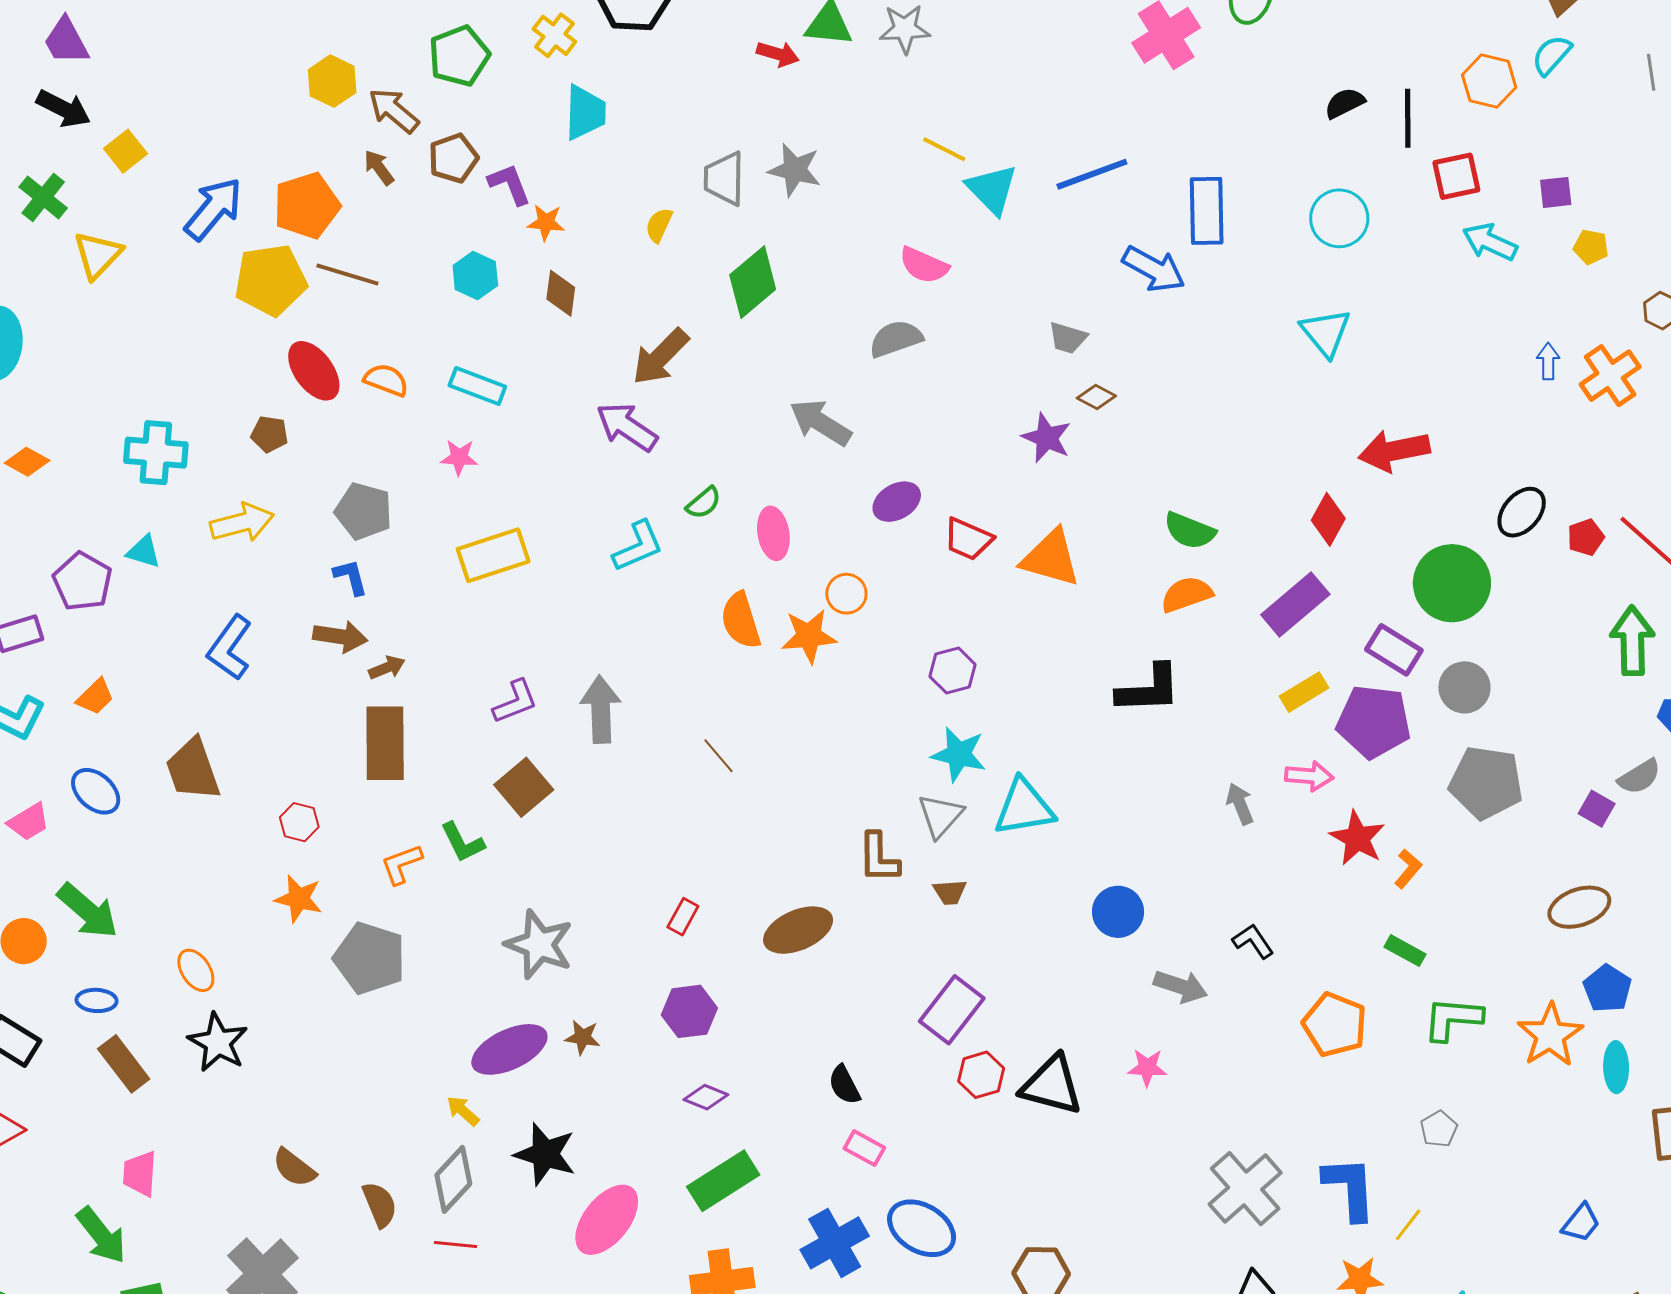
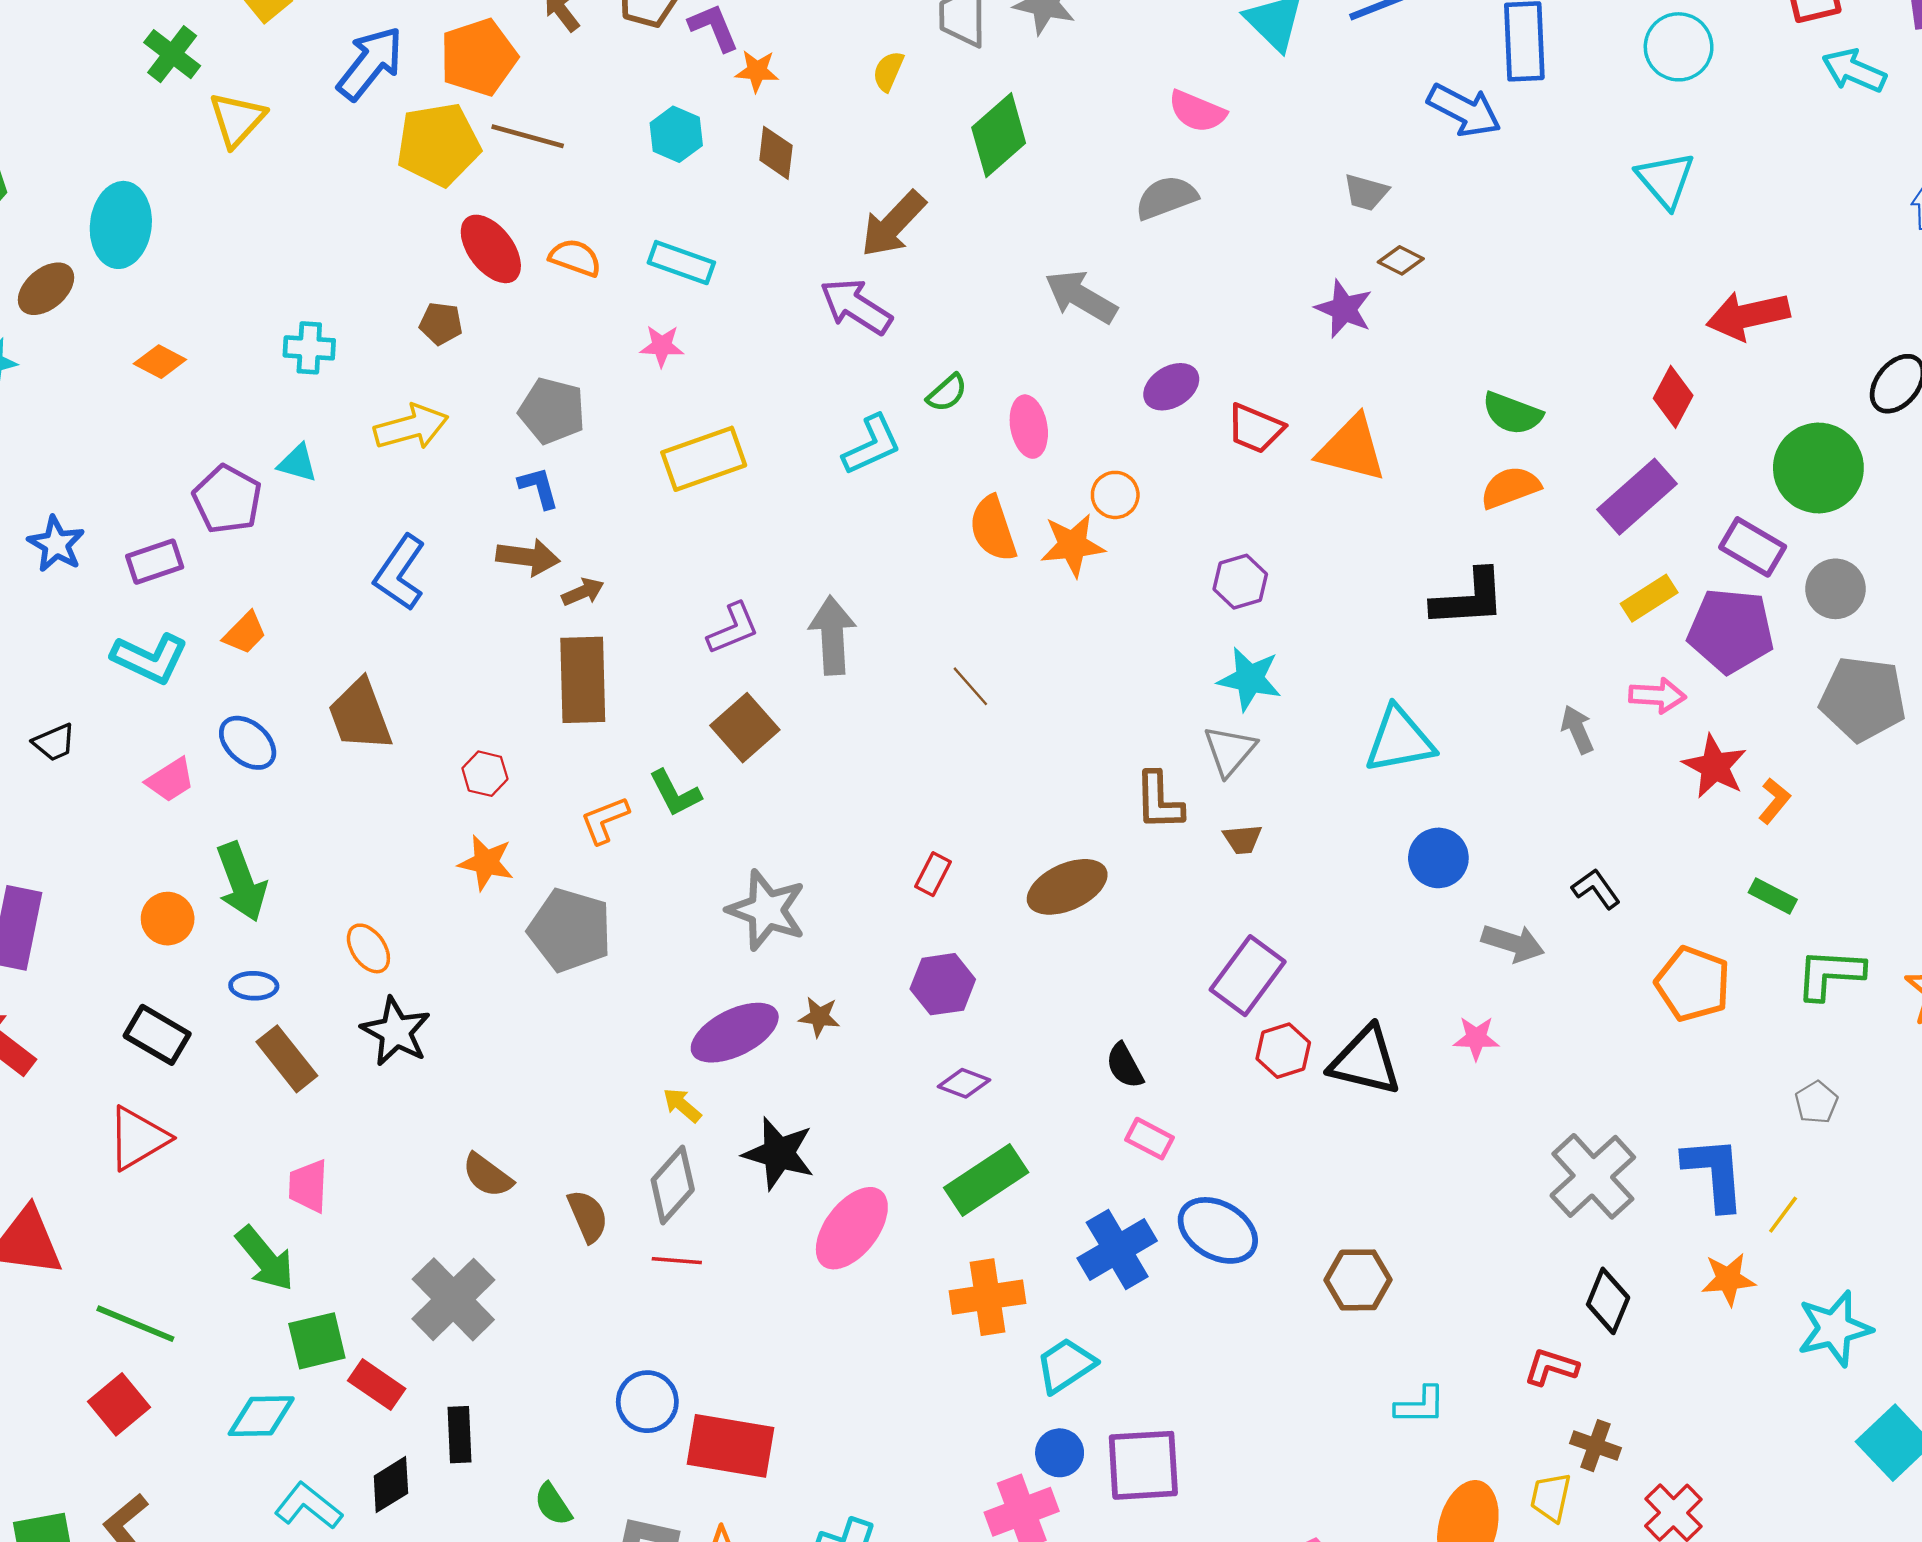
cyan cross: (156, 453) -> (309, 348), size x0.7
cyan triangle: (1024, 808) -> (1399, 740), moved
green arrow: (88, 911) -> (241, 882), turned 30

